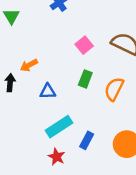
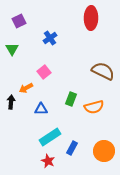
pink square: (84, 45) -> (44, 72), moved
orange semicircle: (114, 89) -> (94, 107), turned -132

